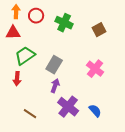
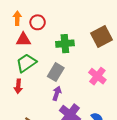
green cross: (64, 23) -> (65, 44), moved, turned -30
brown square: (99, 30) -> (101, 37), size x1.5
red triangle: (13, 33) -> (23, 40), moved

